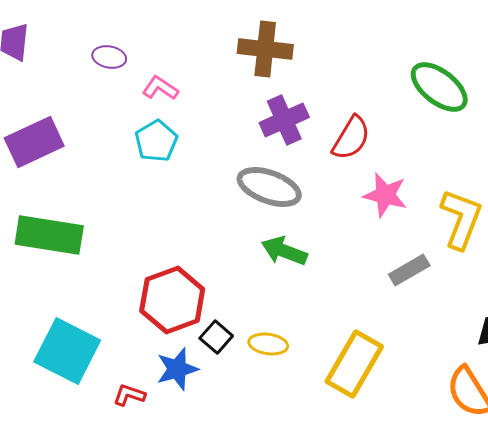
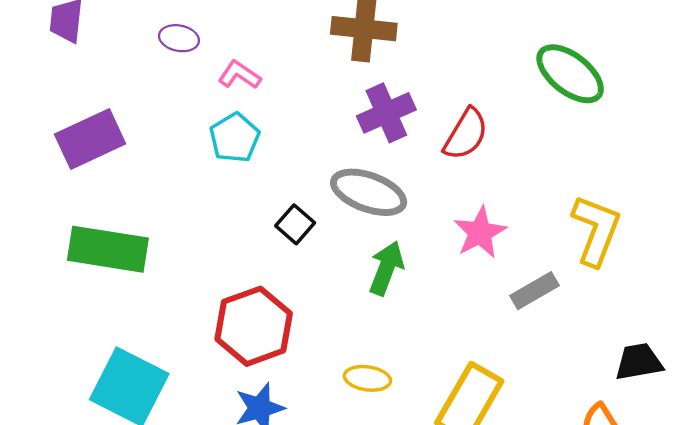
pink star: (385, 195) -> (480, 233), moved, turned 30
green arrow: (284, 251) -> (386, 268), turned 90
black square: (216, 337) -> (295, 224), moved

